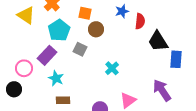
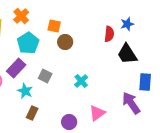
blue star: (122, 11) -> (127, 24), moved
gray square: (80, 49) -> (45, 76), moved
blue rectangle: (176, 59) -> (145, 82), moved
brown rectangle: (63, 100) -> (32, 113), turned -64

